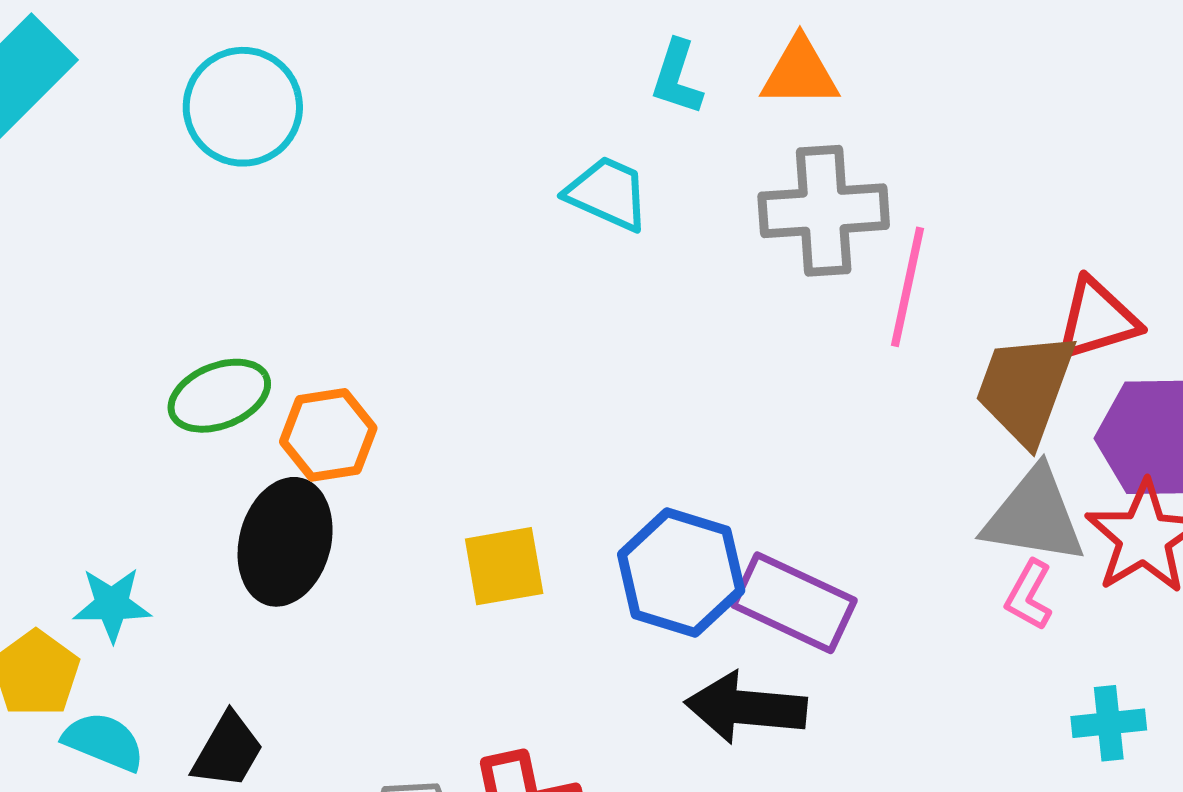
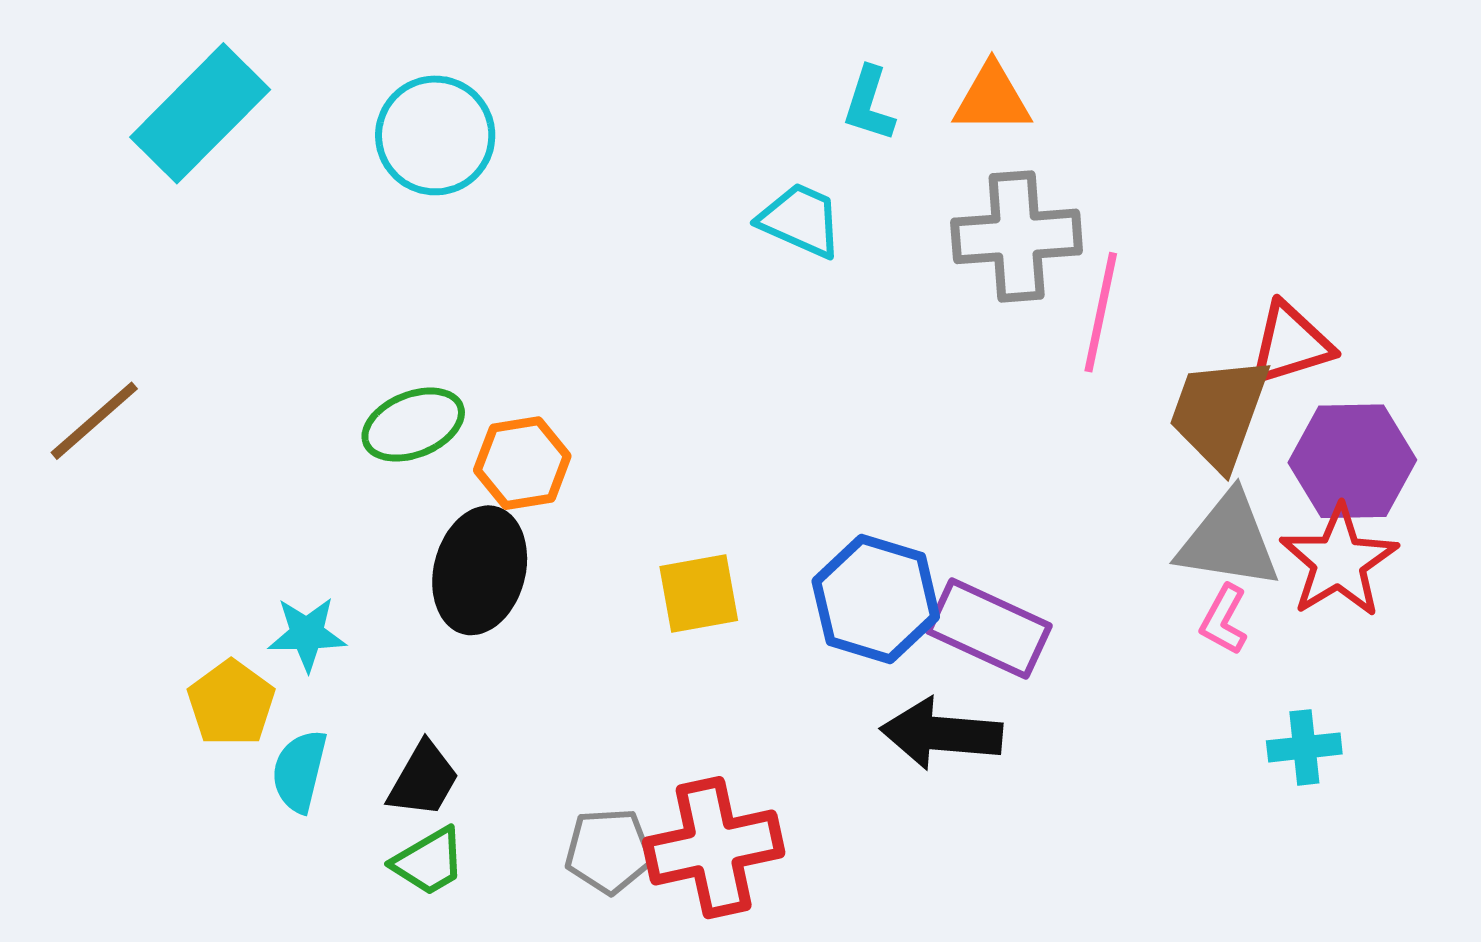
cyan semicircle: (104, 741) -> (299, 771), turned -98

